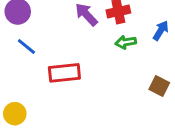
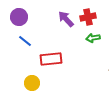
yellow circle: (15, 114) -> (32, 83), moved

